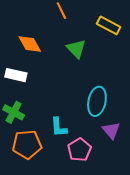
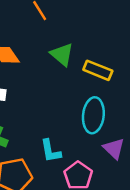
yellow rectangle: (109, 25) -> (98, 70), moved

